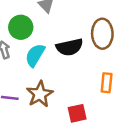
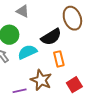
cyan semicircle: (35, 55) -> (27, 52), turned 54
orange rectangle: (107, 83) -> (59, 59), moved

